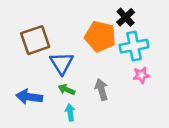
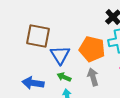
orange pentagon: (100, 36) -> (92, 49), moved
brown square: (35, 40) -> (38, 36), turned 30

